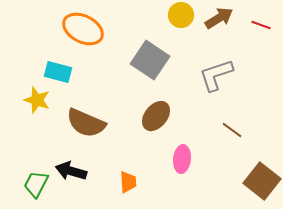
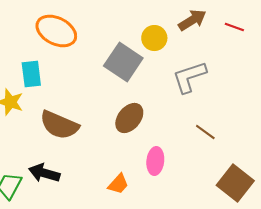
yellow circle: (181, 15) -> (154, 38), moved
cyan rectangle: (58, 72) -> (31, 74), turned 68
orange trapezoid: (128, 182) -> (118, 184), moved, turned 45

